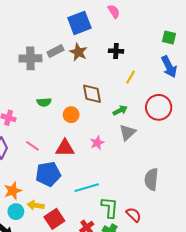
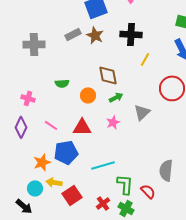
black cross: (116, 51) -> (131, 34), size x1.5
gray cross: (30, 58) -> (34, 44), moved
green arrow: (120, 110) -> (116, 97), moved
gray semicircle: (151, 179) -> (166, 170), moved
orange star: (13, 191) -> (42, 162), moved

